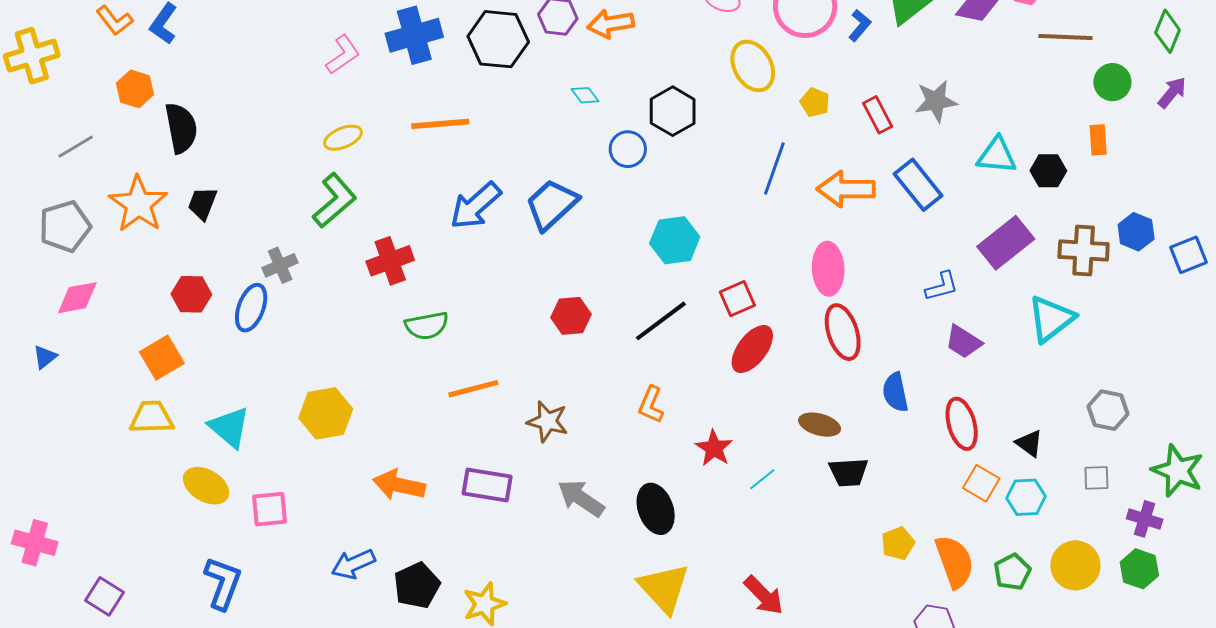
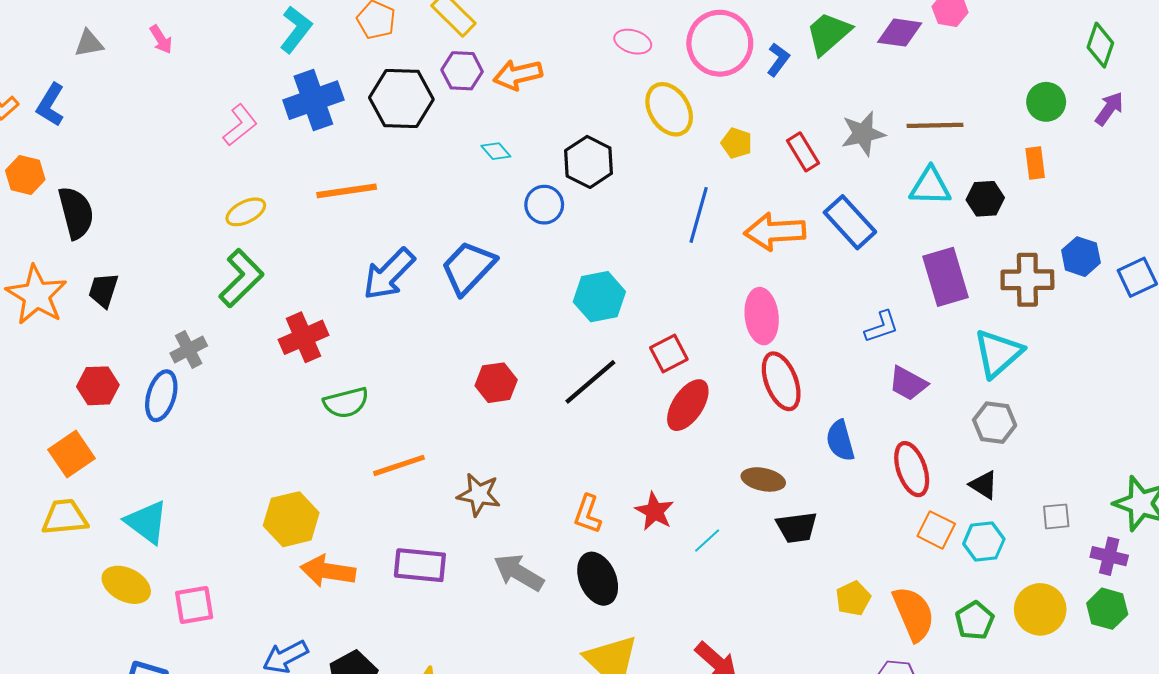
brown line: (1065, 37) -> (935, 125), moved
purple rectangle: (1006, 243) -> (946, 277), turned -64
orange L-shape: (651, 405) -> (588, 514), moved
gray hexagon: (1108, 410) -> (995, 423), moved
yellow hexagon: (326, 413) -> (291, 519), moved

